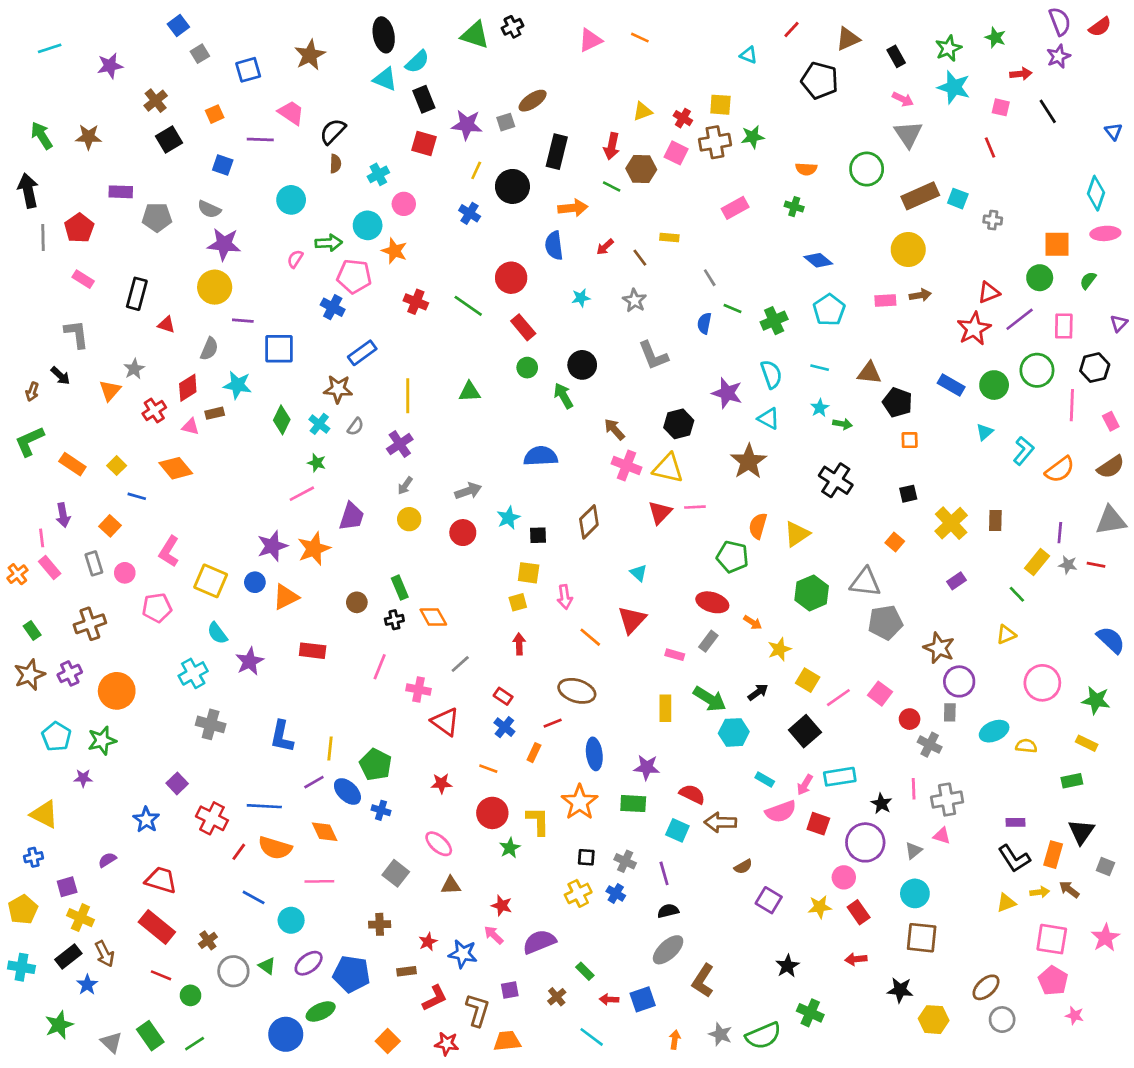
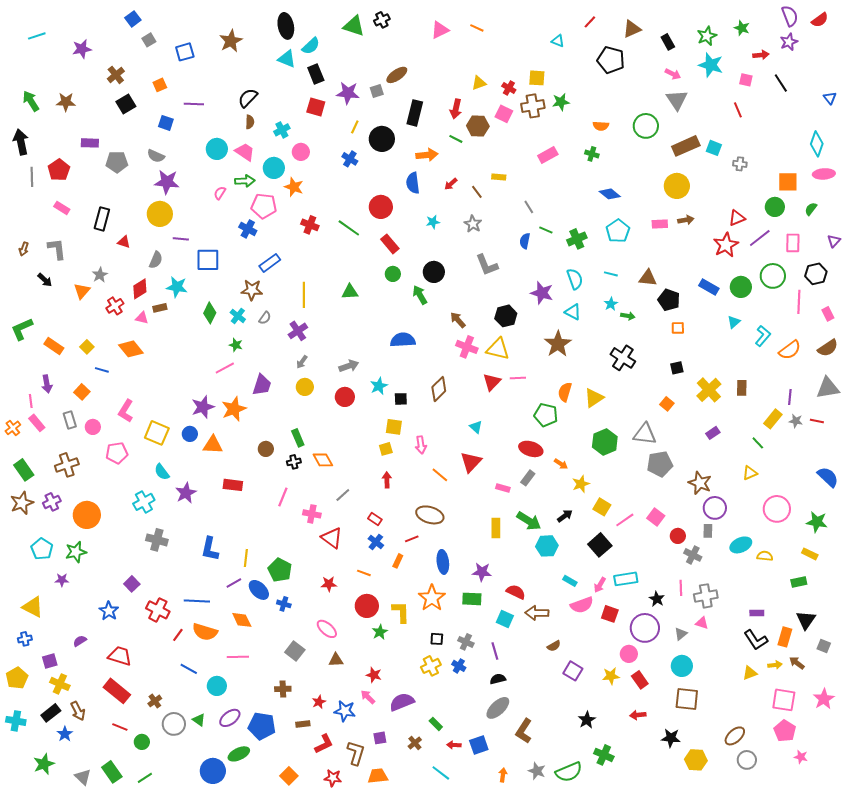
pink trapezoid: (291, 113) -> (245, 152), moved
brown arrow: (32, 392) -> (24, 249), moved
orange triangle: (286, 597) -> (213, 445), turned 30
green rectangle: (32, 631) -> (24, 470), size x1.5

